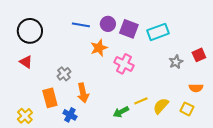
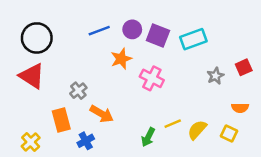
blue line: (81, 25) -> (99, 31), turned -30
red triangle: (26, 62) -> (32, 76), size x1.6
orange arrow: (83, 93) -> (102, 114), turned -48
green arrow: (121, 112) -> (148, 137), turned -35
blue cross: (70, 115) -> (86, 141), turned 32

